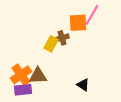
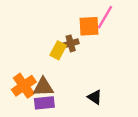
purple rectangle: (23, 90) -> (44, 103), moved

